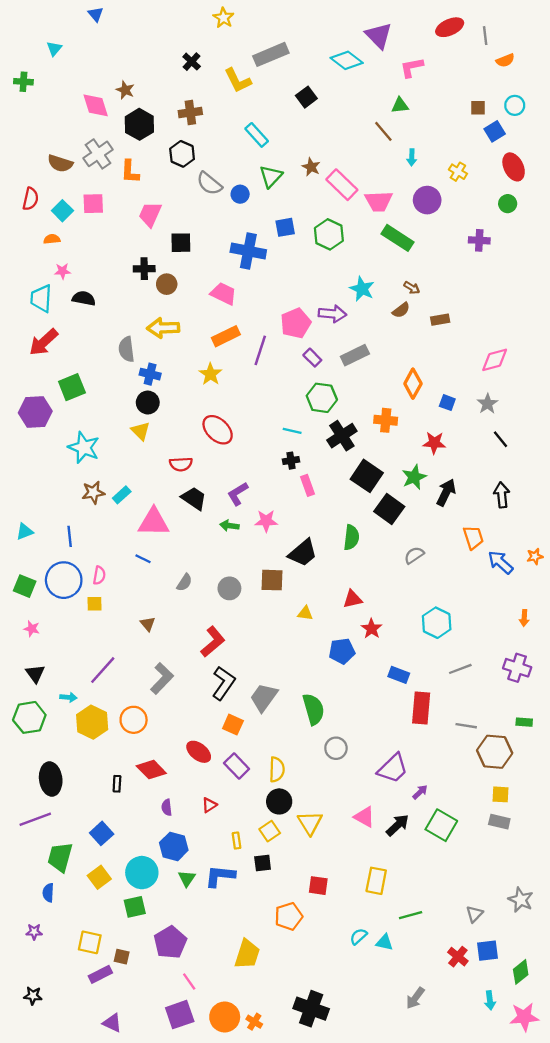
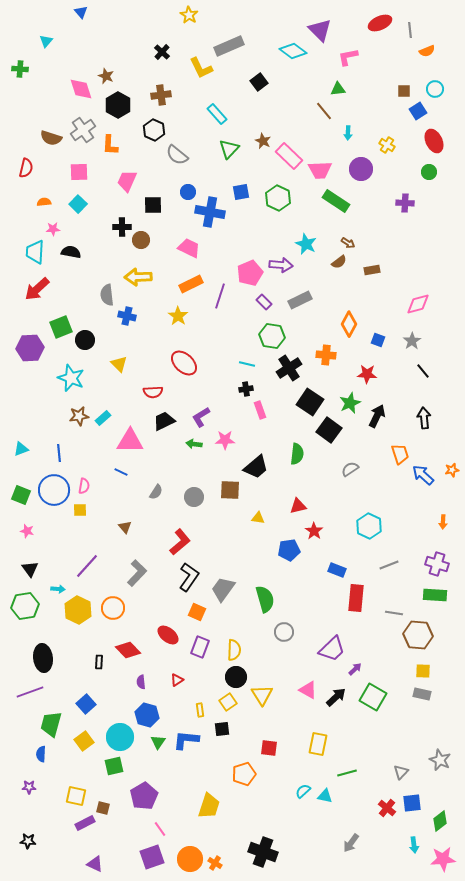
blue circle: (240, 194) -> (188, 192), moved
cyan square: (62, 211) -> (78, 204), moved
black circle: (148, 403) -> (85, 340), moved
black trapezoid: (194, 498) -> (164, 421), turned -60
green rectangle: (524, 722) -> (435, 595), moved, size x1.6
purple rectangle: (237, 766) -> (200, 647), turned 65

